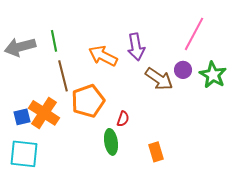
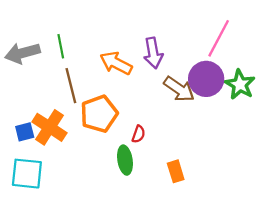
purple circle: (183, 70) -> (206, 79), size x1.8

